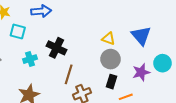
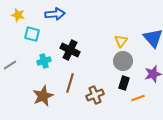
yellow triangle: (108, 39) -> (121, 41), turned 48
brown line: (69, 74) -> (70, 83), moved

